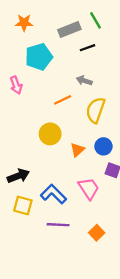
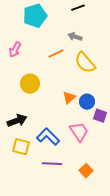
pink arrow: (16, 85) -> (15, 50), moved, turned 49
yellow semicircle: (96, 110) -> (85, 63), turned -60
yellow circle: (50, 134) -> (30, 84), moved
blue circle: (103, 146) -> (87, 102), moved

